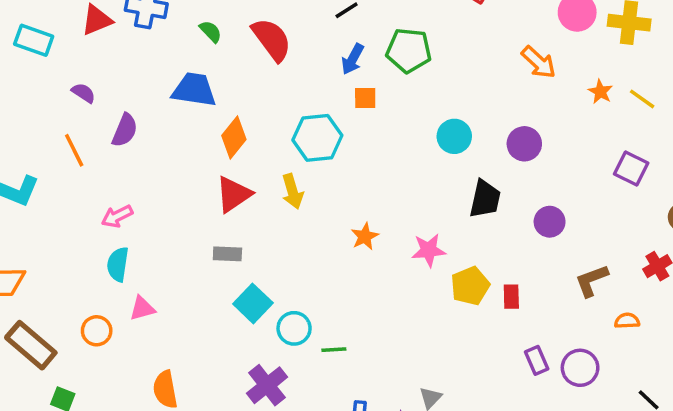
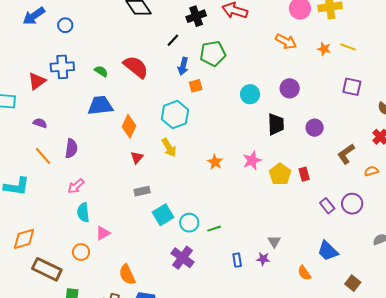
purple semicircle: (125, 130) -> (71, 148), moved
red triangle: (234, 194) -> (137, 157), size x0.6
cyan square: (253, 303) -> (163, 215), turned 30

